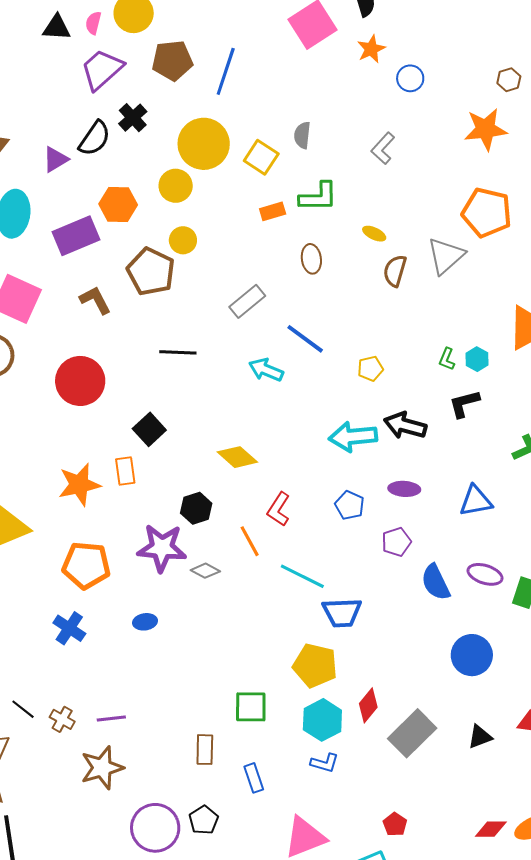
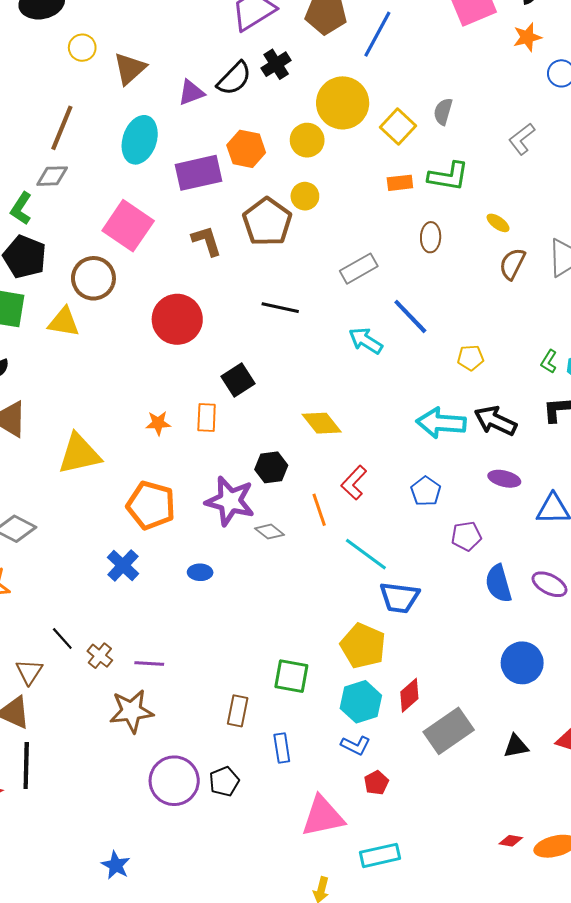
orange star: (79, 485) -> (158, 423), size x0.6
purple ellipse: (404, 489) -> (504, 479), moved
red pentagon: (395, 824) -> (376, 783), moved
red diamond: (491, 829) -> (511, 841), size x0.7

